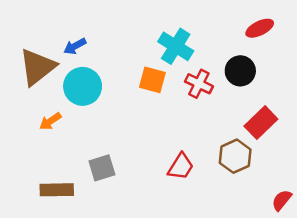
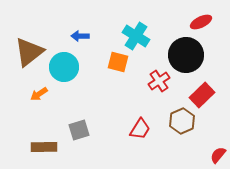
blue arrow: (75, 46) -> (80, 36), moved, turned 30
black circle: (240, 71) -> (186, 55), size x1.5
red cross: (199, 84) -> (159, 81), moved, turned 30

